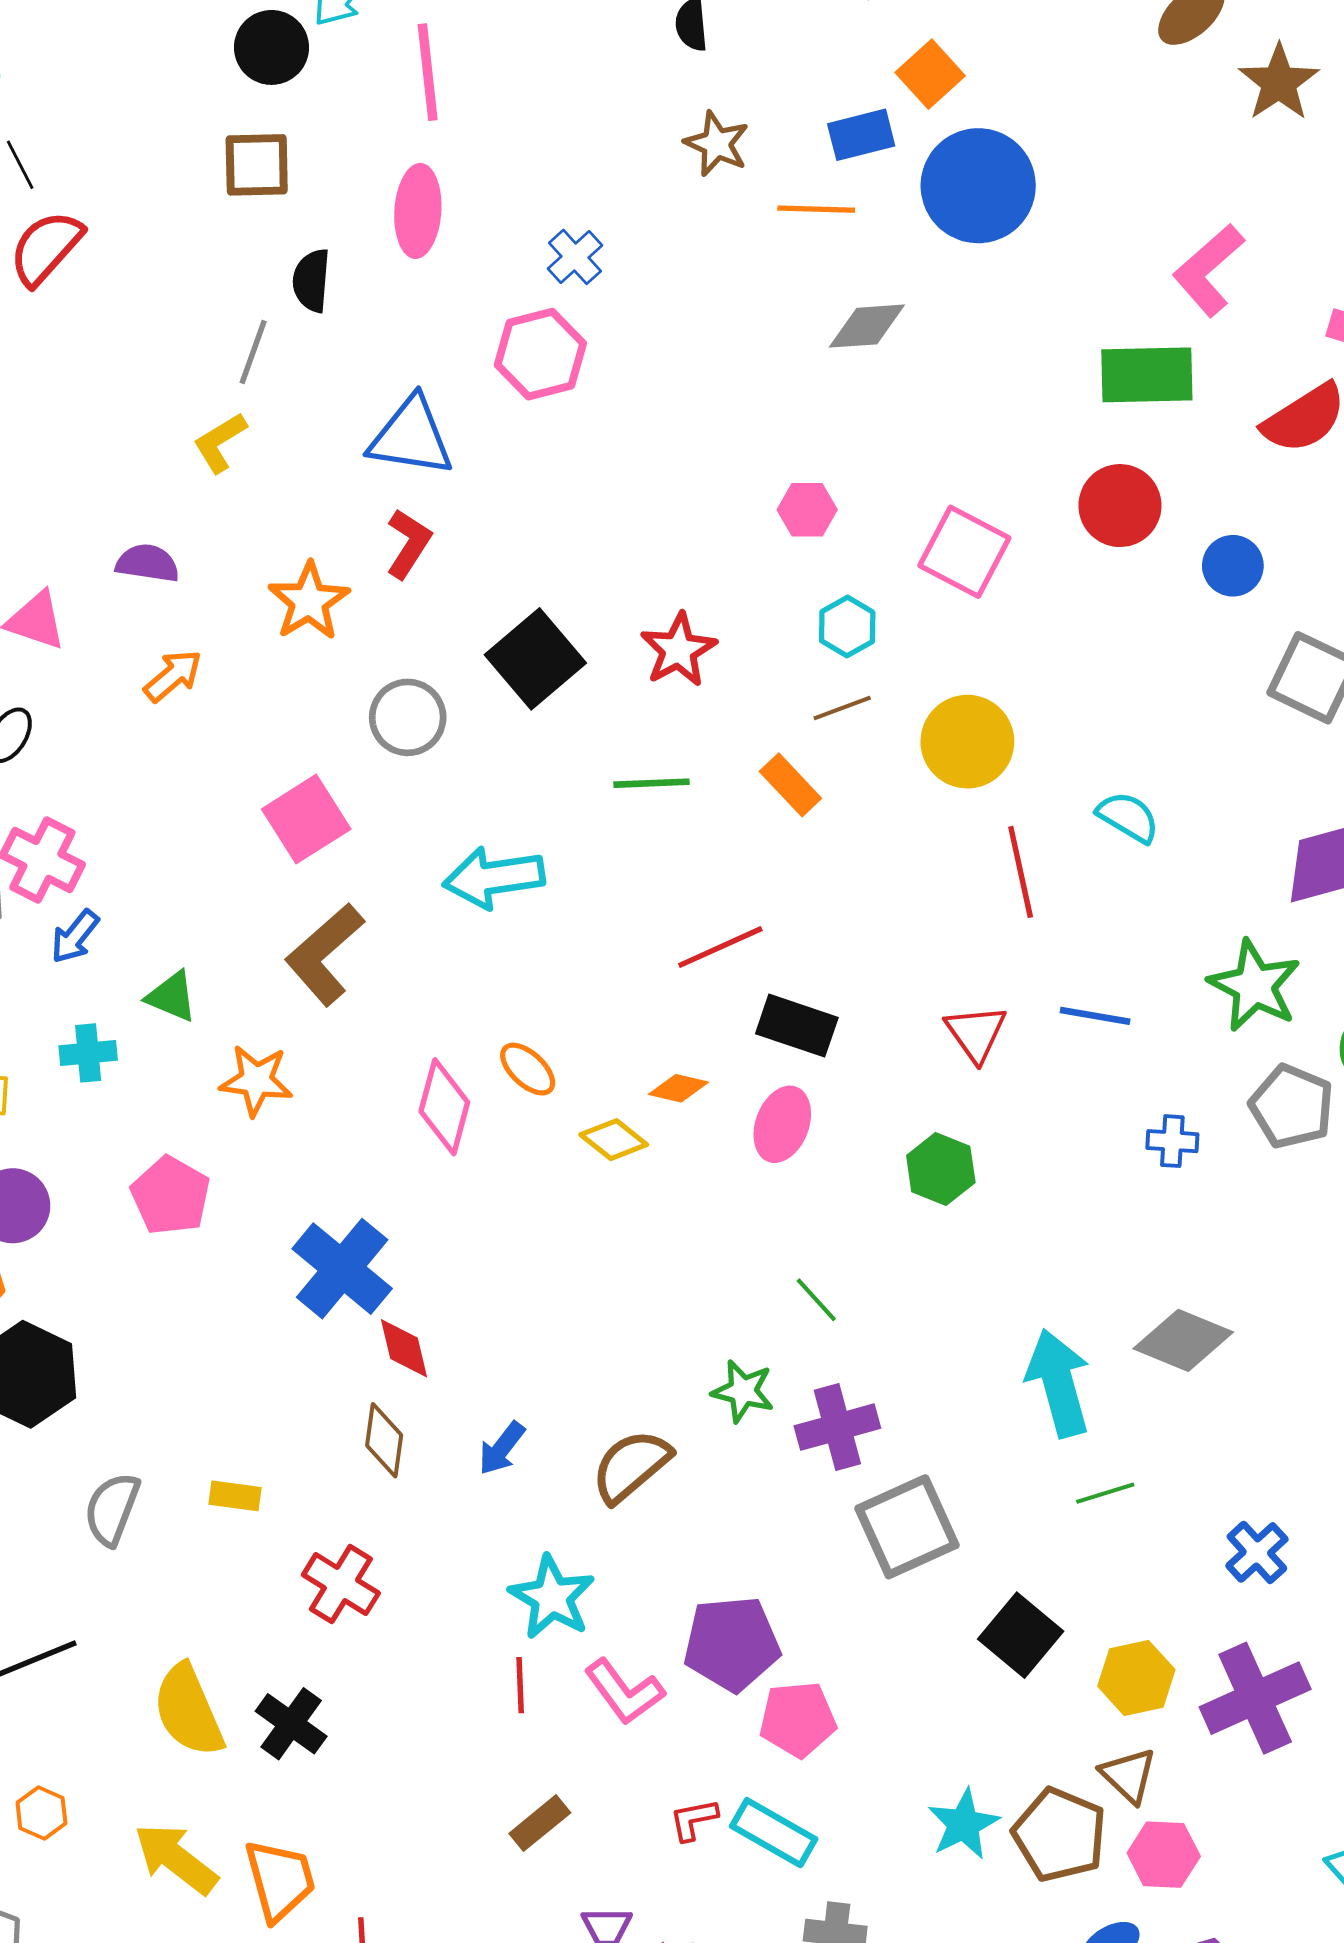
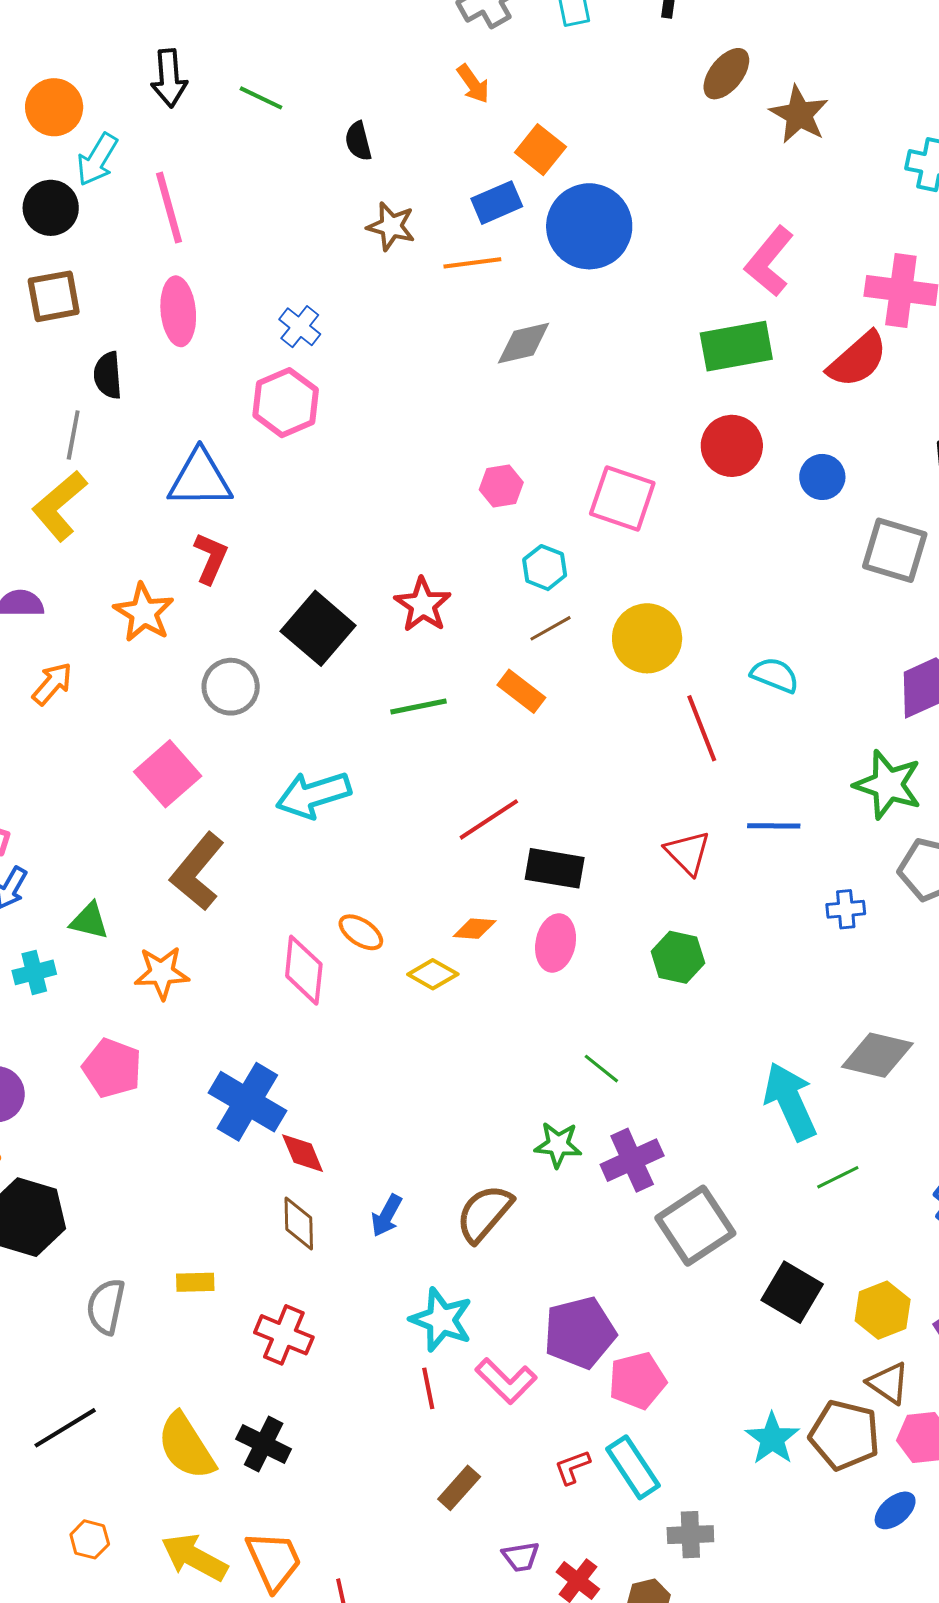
yellow L-shape: (220, 442) -> (59, 506), size x1.5
cyan rectangle: (774, 1833) -> (633, 1467), turned 36

